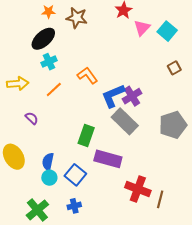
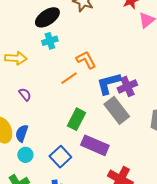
orange line: (54, 89) -> (69, 78), moved
blue semicircle: (48, 162) -> (22, 133), moved
cyan circle: (49, 178) -> (25, 155), moved

